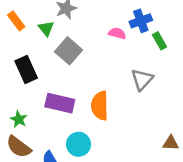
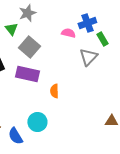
gray triangle: (142, 79) -> (88, 57), moved
purple rectangle: (60, 103) -> (27, 74), moved
orange semicircle: (100, 106) -> (54, 91), size x0.6

